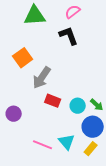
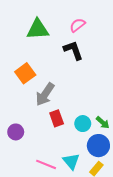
red rectangle: (53, 101) -> (57, 118), turned 49

